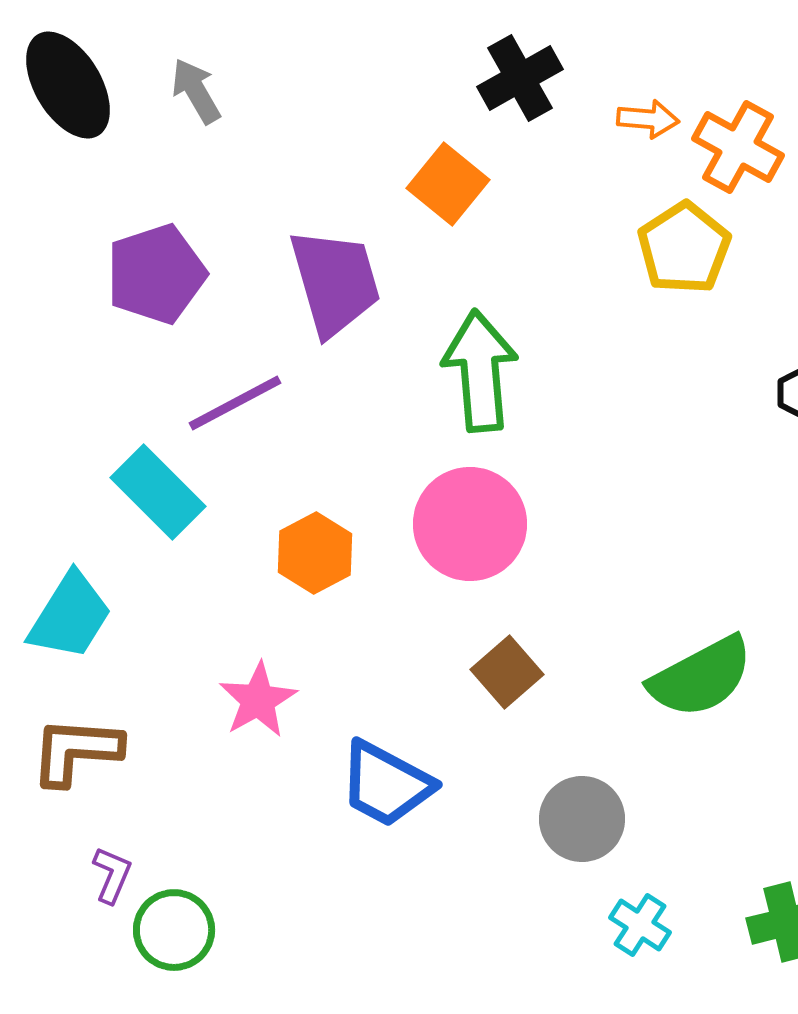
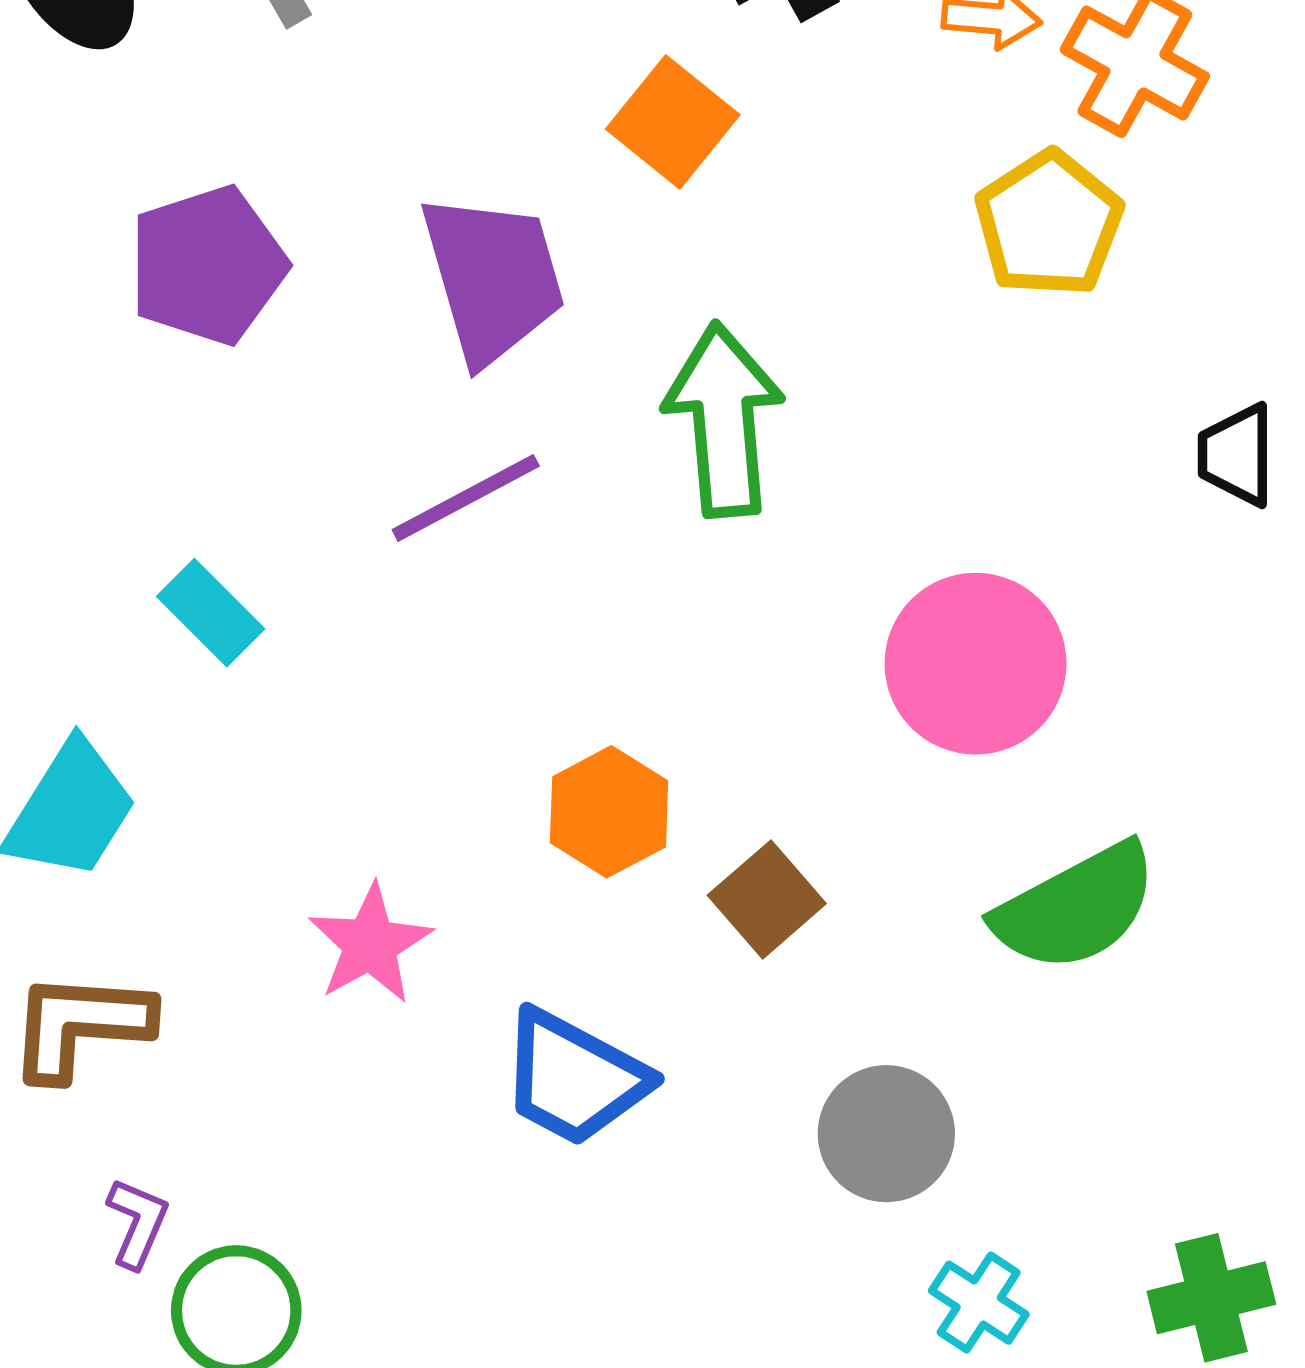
purple line: (235, 403) -> (466, 498), moved
cyan rectangle: (158, 492) -> (211, 613), size x0.7
pink circle: (470, 524) -> (976, 664), moved
orange hexagon: (315, 553) -> (609, 812), moved

